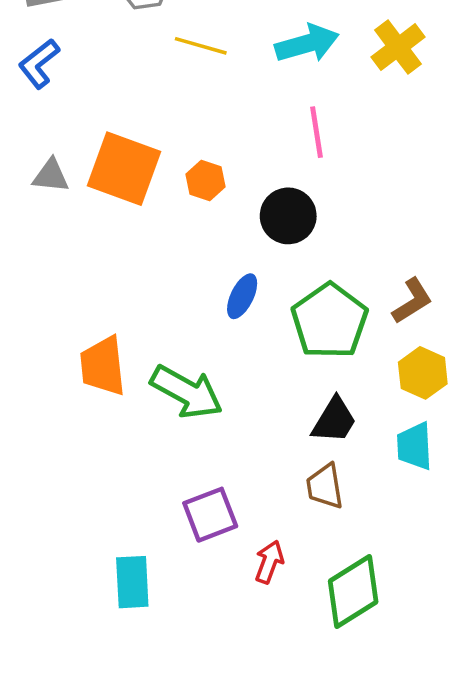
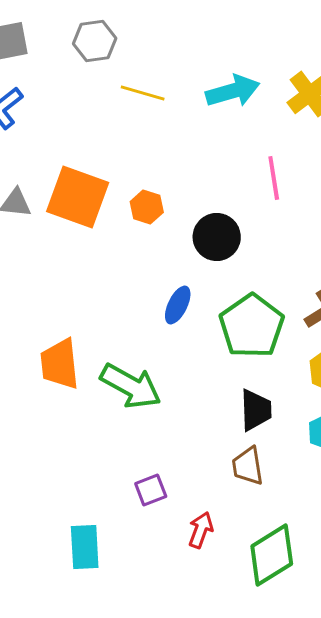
pink line: (317, 132) -> (274, 178), moved
black trapezoid: (334, 420) -> (256, 410), turned -33
purple square: (210, 515) -> (151, 490), size x0.7

